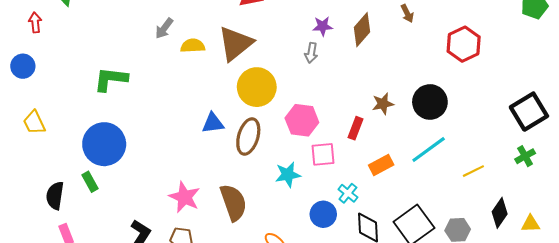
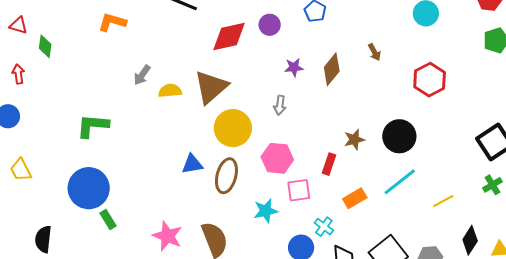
gray arrow: (311, 53) -> (280, 105), moved
green rectangle: (90, 182) -> (108, 219), moved

